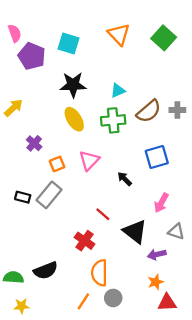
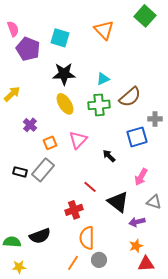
green square: (164, 38) -> (145, 16), moved
gray cross: (177, 110) -> (155, 119), moved
red cross: (85, 241) -> (74, 210), turned 36

